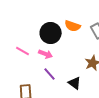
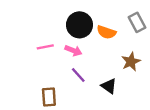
orange semicircle: (73, 26) -> (106, 32), moved
pink line: (23, 51) -> (45, 47), turned -40

